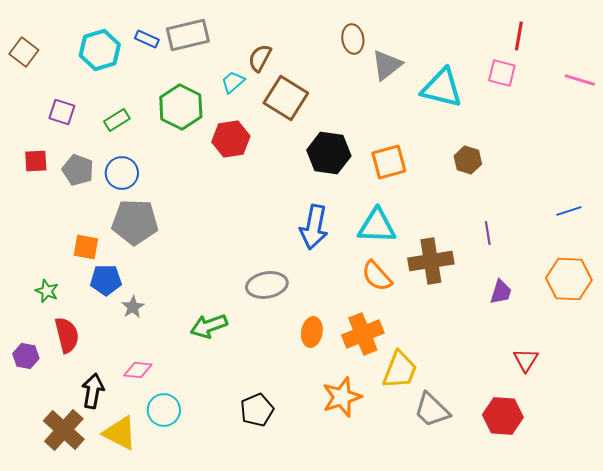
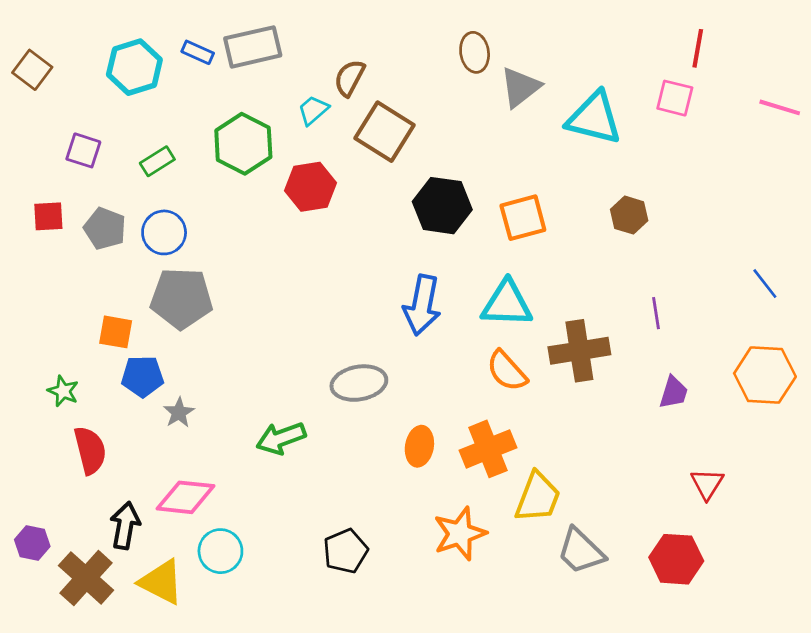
blue line: (569, 211) -> (765, 284), turned 70
purple hexagon: (26, 356) -> (32, 543), moved
pink diamond: (138, 370) -> (186, 497), size x1.5

